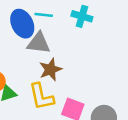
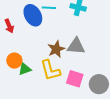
gray triangle: (39, 43) -> (76, 46), moved

